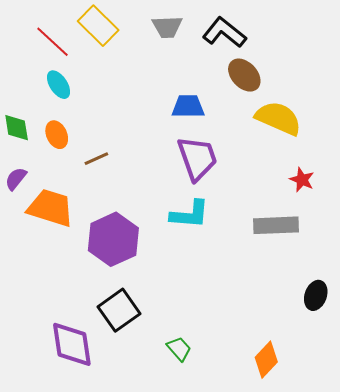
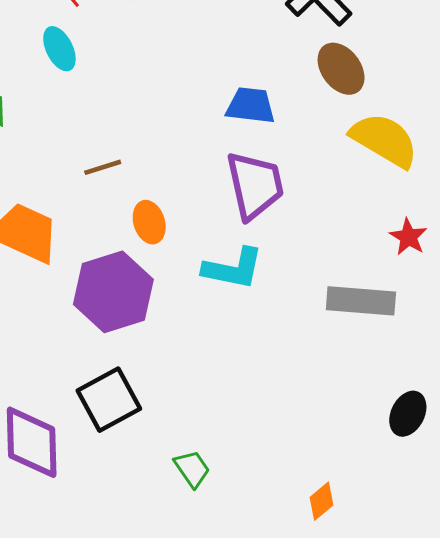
orange ellipse: (57, 135) -> (149, 222), moved
orange diamond: (266, 360) -> (321, 501), size x0.7

